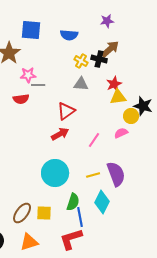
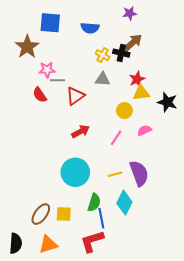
red semicircle: (21, 99) -> (40, 95), turned 63
red triangle: (66, 111) -> (75, 96), moved
yellow circle: (131, 116) -> (124, 111), moved

